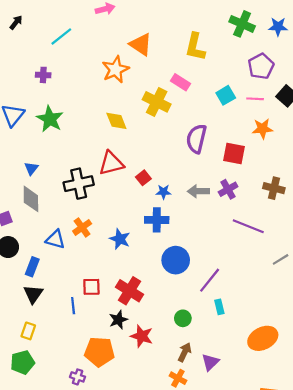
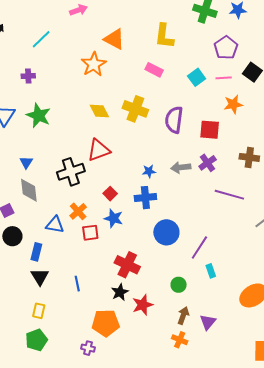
yellow cross: (157, 102) -> (135, 109), moved
red square: (143, 178) -> (110, 194), moved
red square: (91, 287) -> (90, 233), moved
red star: (142, 336) -> (143, 305), turned -30

